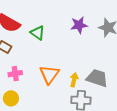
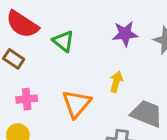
yellow arrow: (74, 80) -> (116, 82), moved

